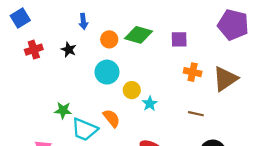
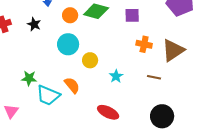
cyan star: (150, 104) -> (116, 76), moved
brown line: (196, 114) -> (154, 77), moved

